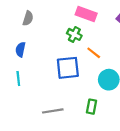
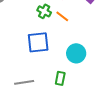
orange line: (94, 53) -> (62, 16), moved

